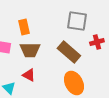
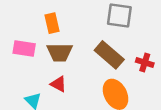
red cross: (97, 42) -> (145, 63), moved, turned 32

